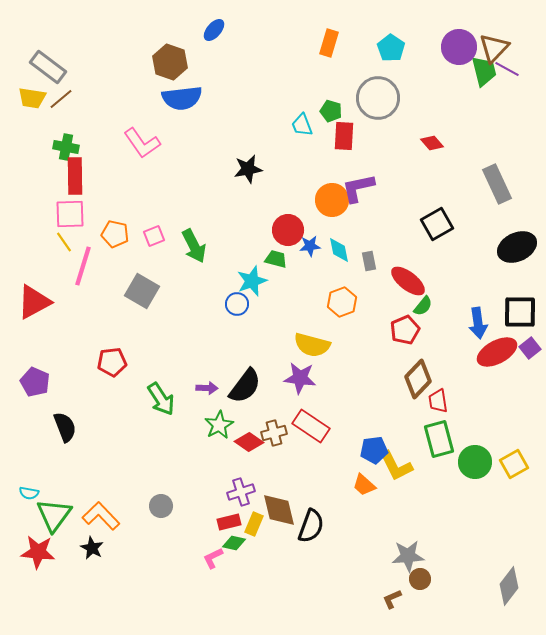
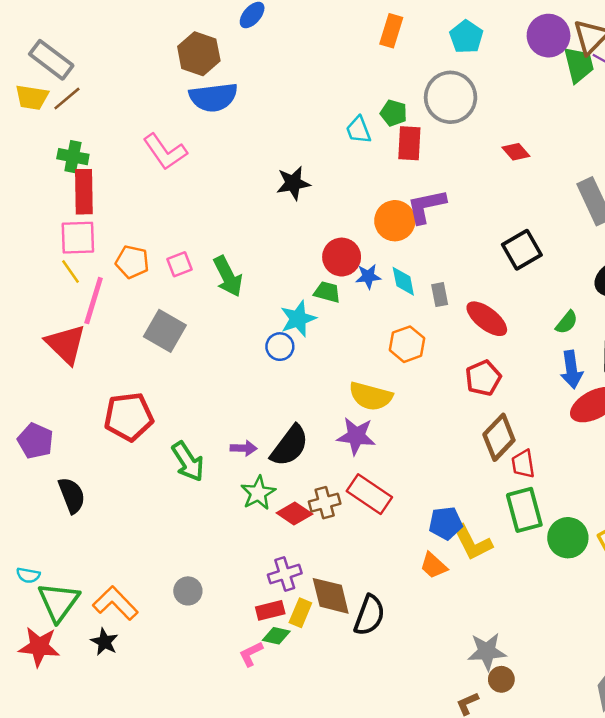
red triangle: (34, 302) -> (66, 344), moved, turned -48
green semicircle: (423, 306) -> (567, 322), moved
red pentagon: (112, 362) -> (129, 417), size x1.4

